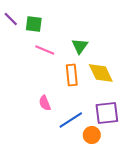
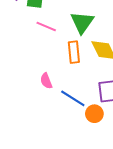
green triangle: (80, 46) -> (82, 22), size x1.4
blue line: (71, 120) -> (73, 98), turned 65

